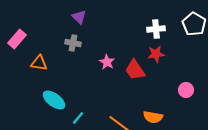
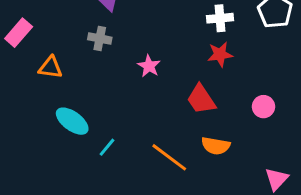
red trapezoid: (135, 70) -> (201, 99), moved

